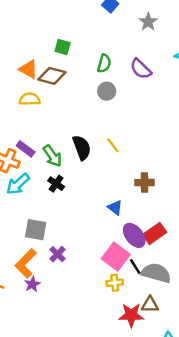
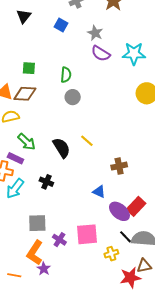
purple semicircle: (141, 69) -> (101, 53), moved
green arrow: (52, 156) -> (27, 142), moved
pink square: (116, 257) -> (87, 234), moved, turned -30

